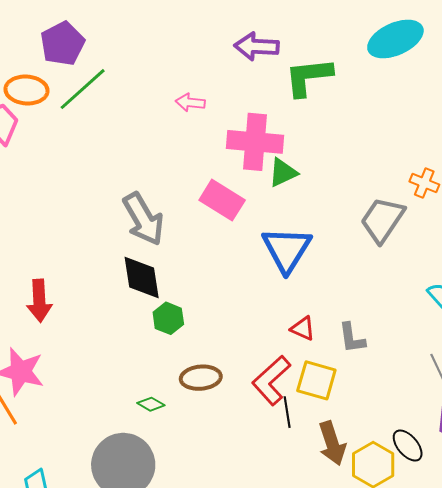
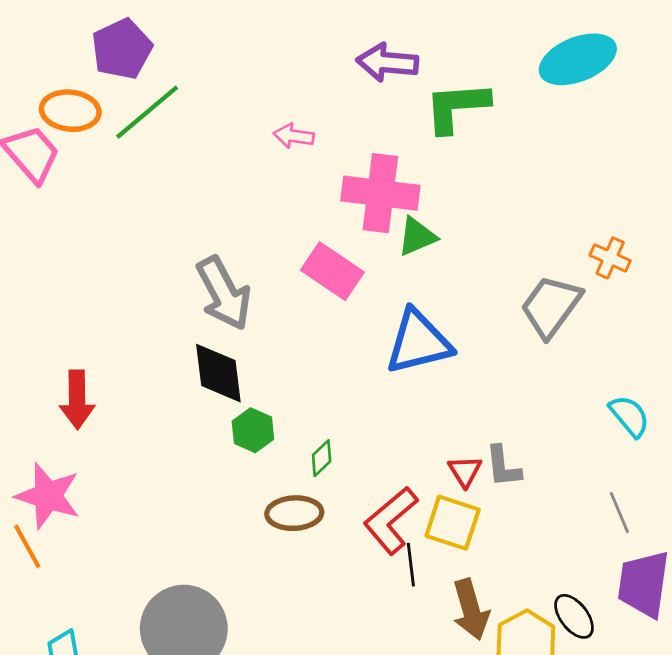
blue triangle: (287, 250) -> (418, 342), turned 42
red triangle: (303, 328) -> (465, 471), moved, turned 32
green diamond: (151, 404) -> (322, 458), moved, turned -76

